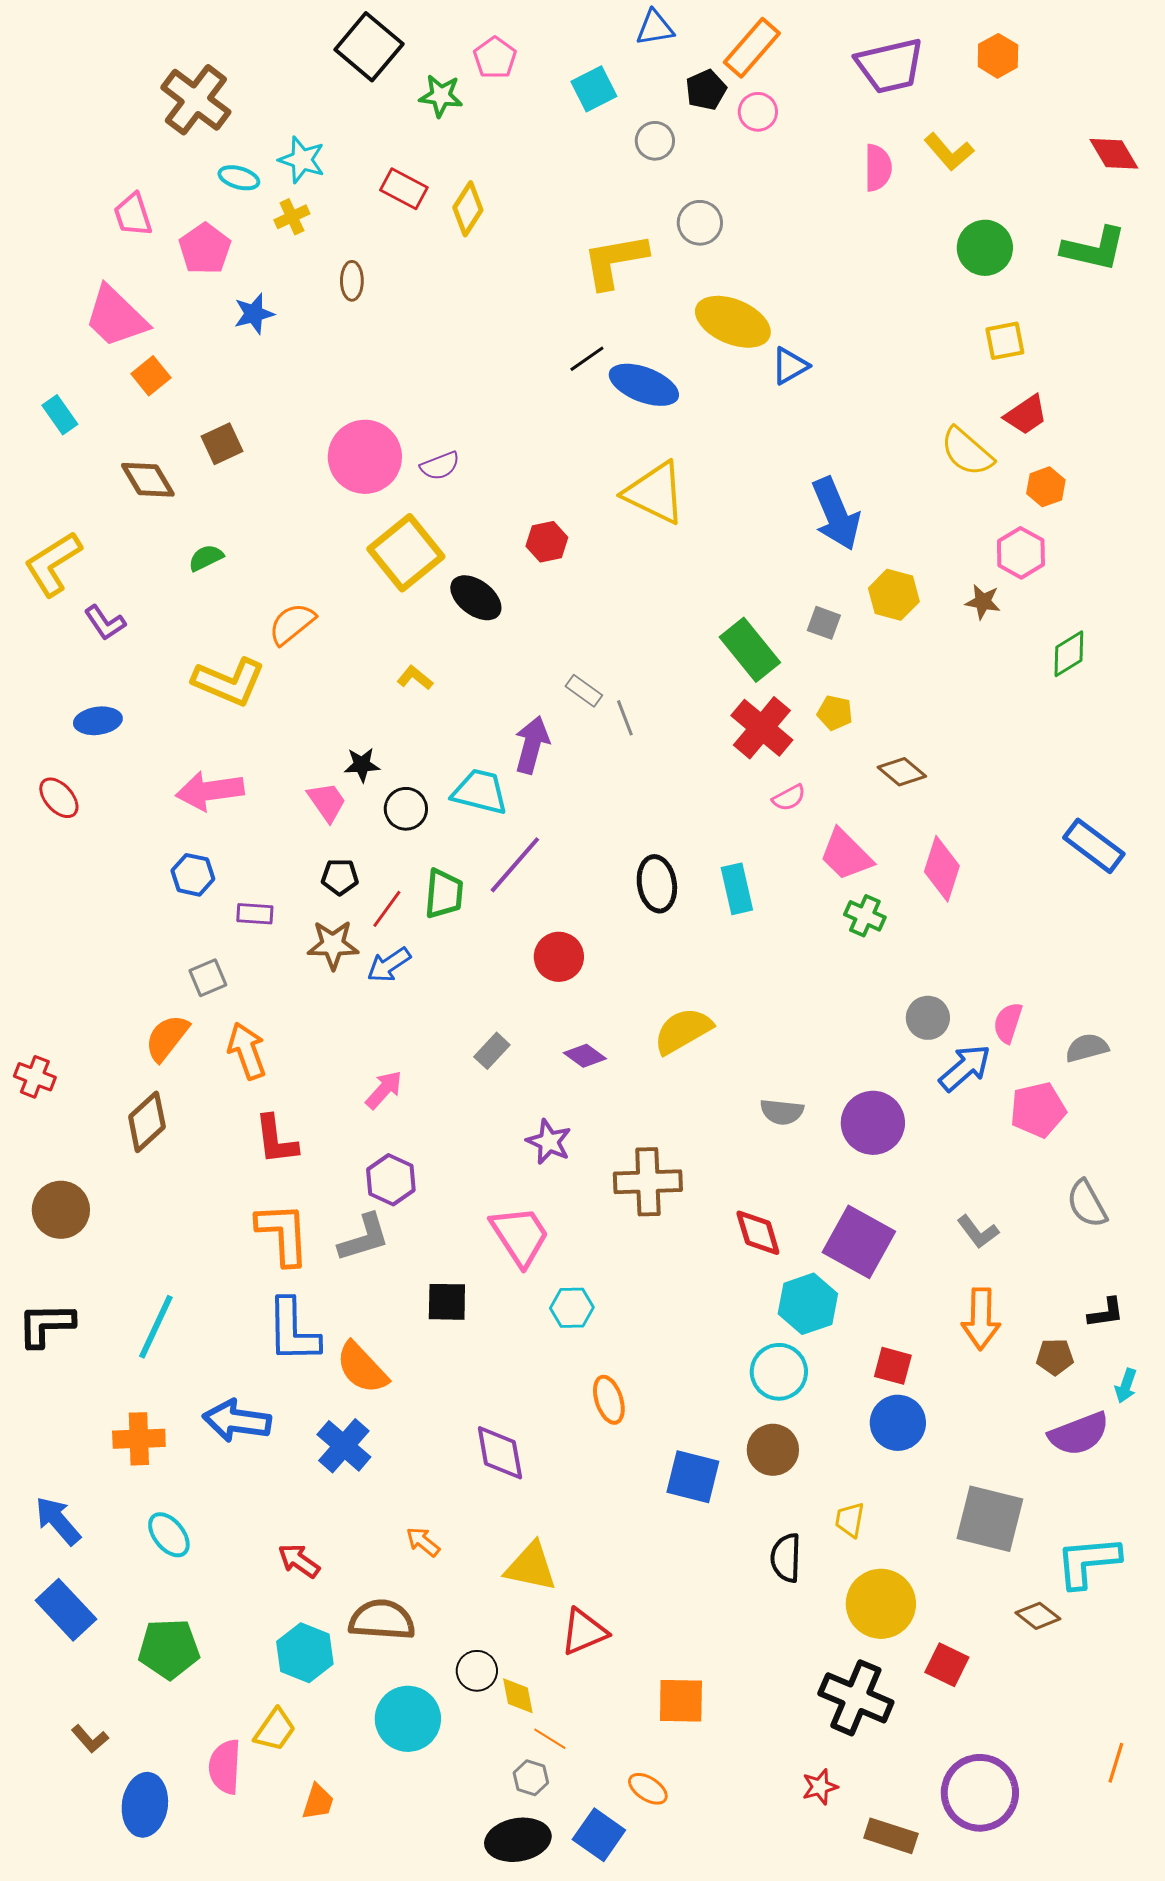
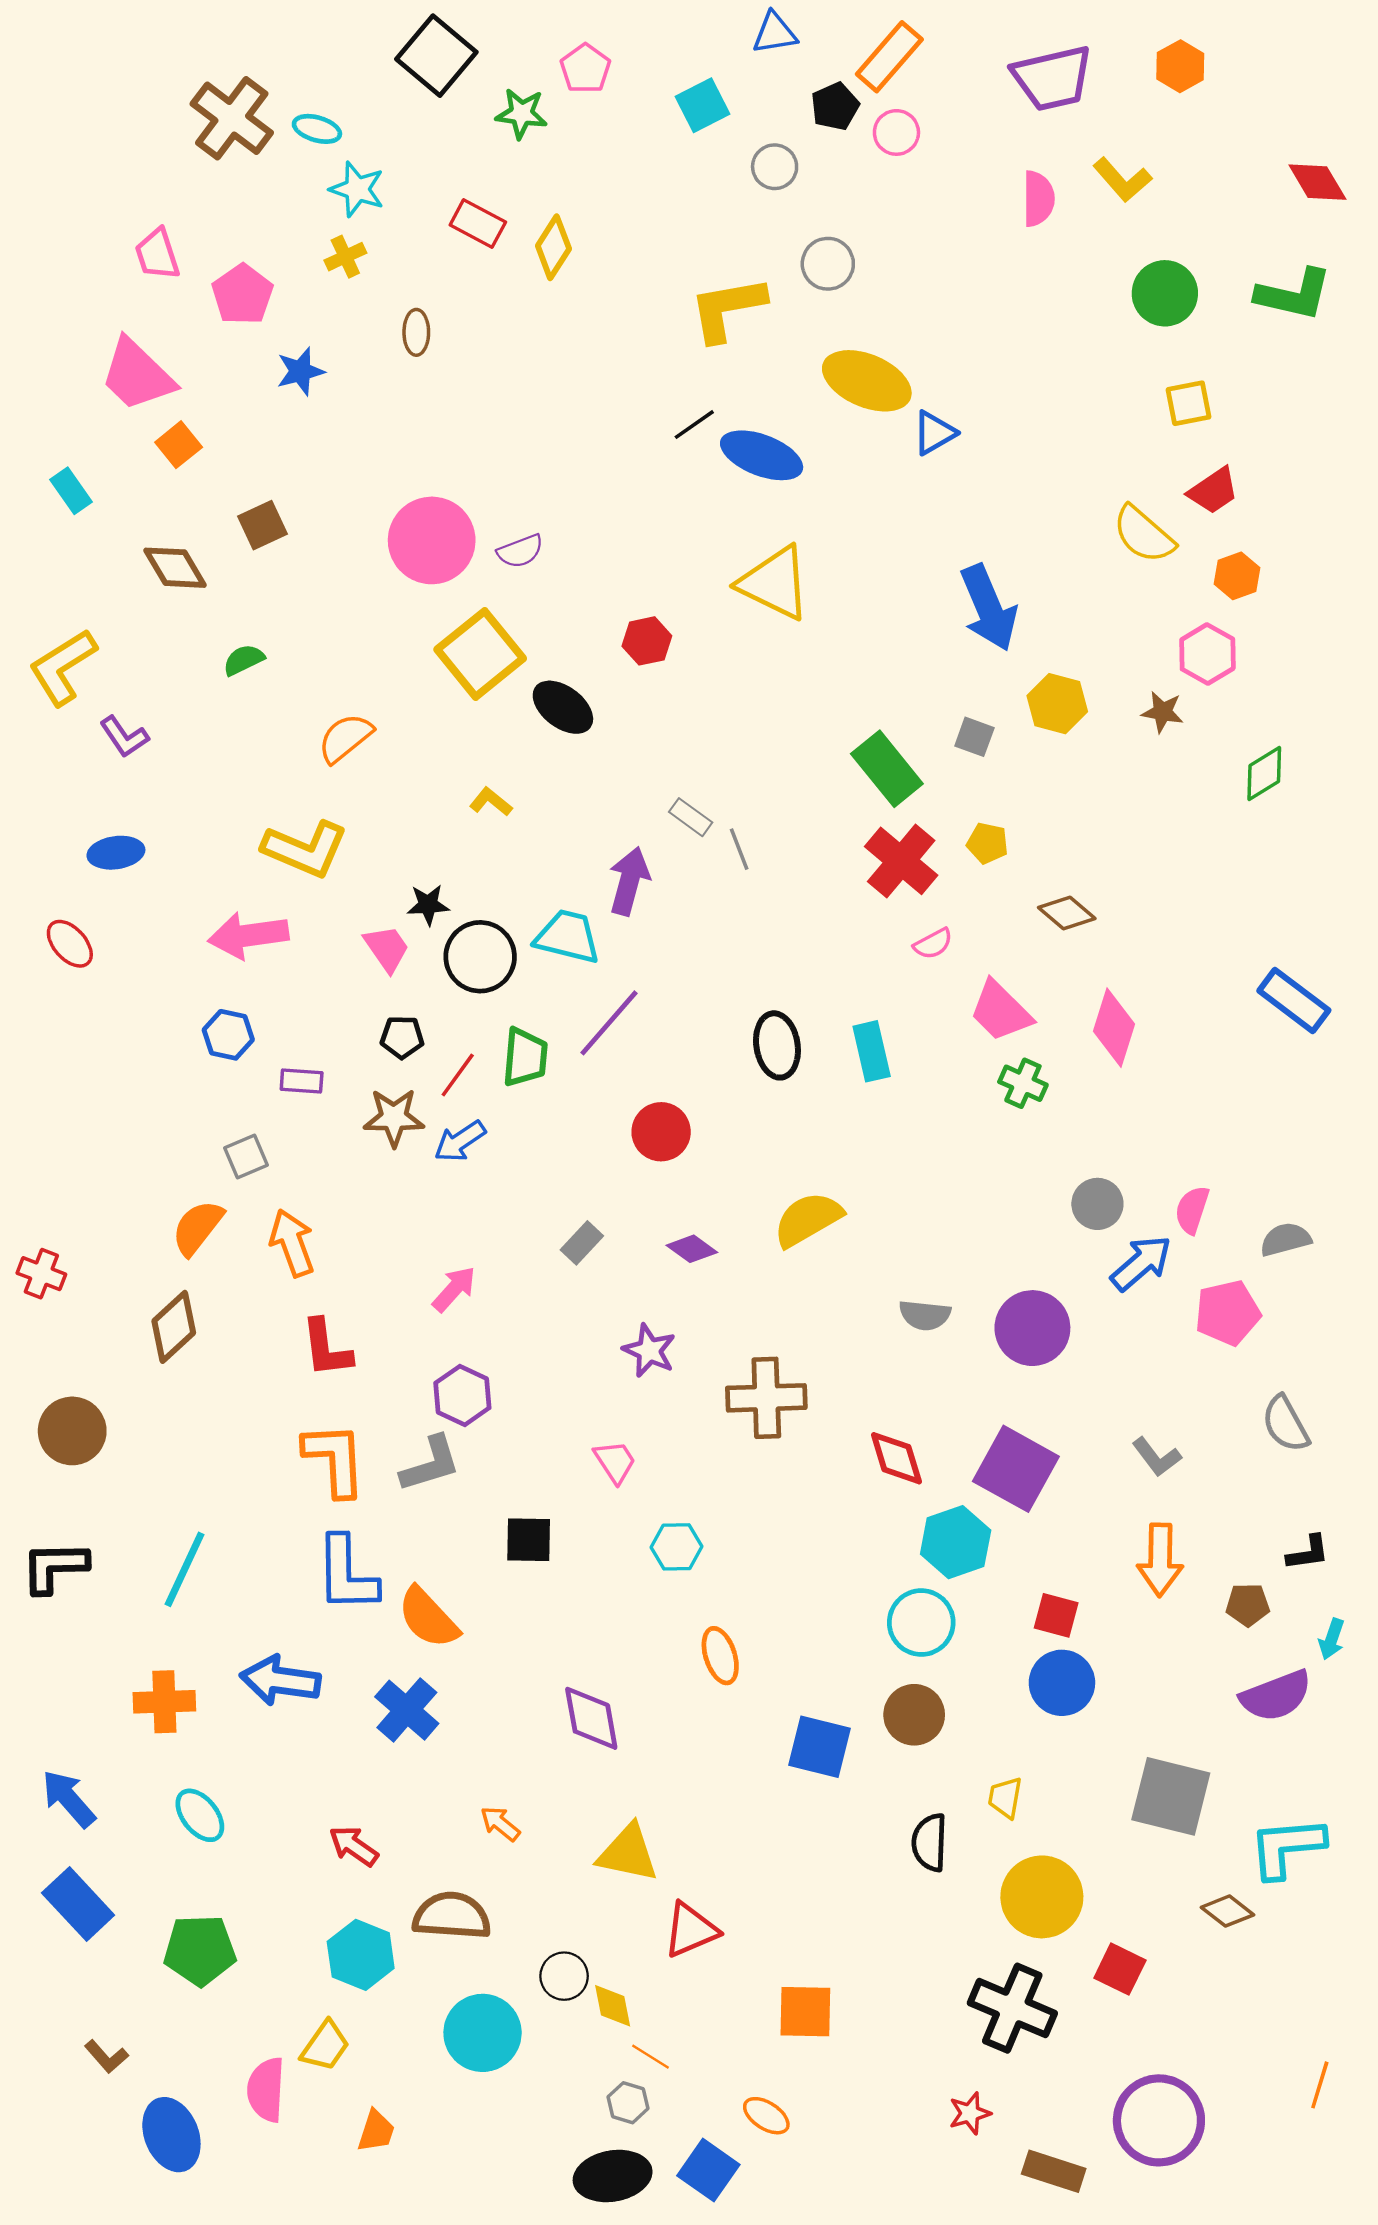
cyan ellipse: (239, 178) -> (317, 129), moved
yellow L-shape: (229, 682) -> (305, 849), moved
black circle: (406, 809) -> (480, 957), size x1.4
pink trapezoid: (520, 1236) -> (615, 1462), size x0.6
blue ellipse: (145, 1805) -> (171, 2135), turned -30

